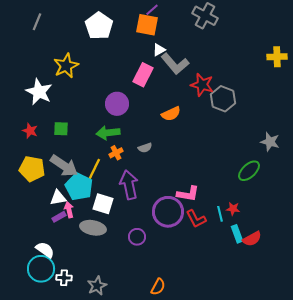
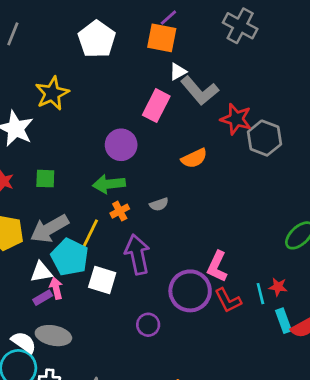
gray arrow: (64, 166) -> (49, 229), turned 116
pink L-shape: (188, 194) -> (217, 267), turned 105
gray ellipse: (93, 228) -> (53, 336), moved

